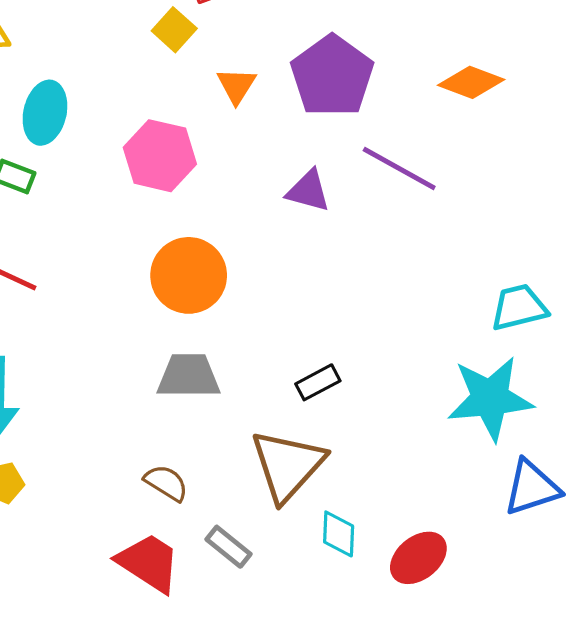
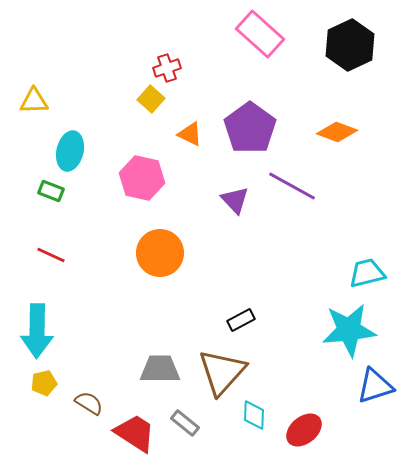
orange triangle: (236, 86) -> (190, 134), turned -36
purple triangle: (308, 191) -> (235, 200), turned 32
gray trapezoid: (189, 376) -> (160, 369), moved
brown semicircle: (166, 483) -> (89, 403), moved

